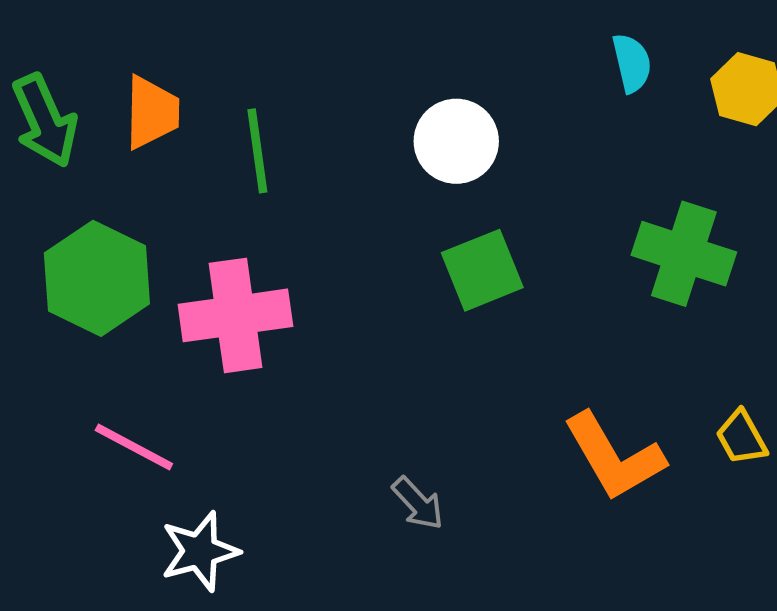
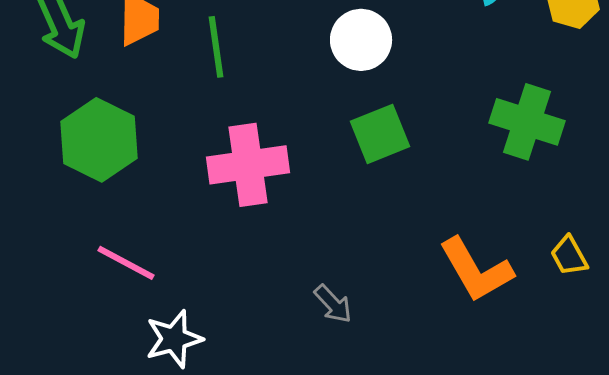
pink cross: (235, 315) -> (248, 165), moved

